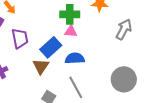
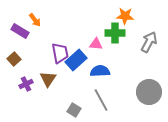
green cross: (70, 14) -> (115, 33), moved
purple trapezoid: (20, 38) -> (60, 53), moved
brown triangle: (41, 66) -> (48, 79), moved

